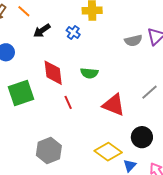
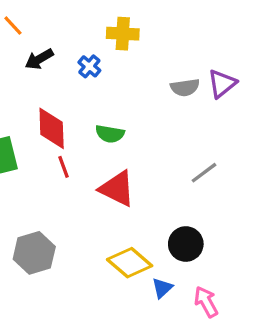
red line: (68, 102) -> (64, 167), moved
red triangle: (114, 105) -> (117, 189), moved

